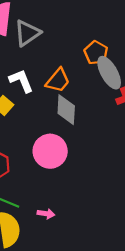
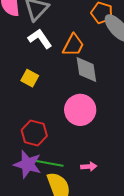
white L-shape: (21, 81) -> (40, 39), moved

